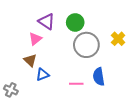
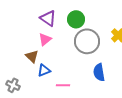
pink triangle: (35, 39) -> (45, 39), moved
pink line: (76, 84) -> (63, 85), moved

